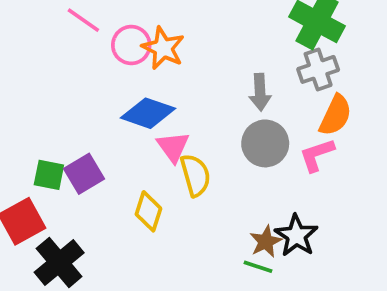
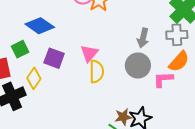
blue diamond: (148, 113) -> (40, 26), moved
purple square: (84, 174) -> (54, 58), moved, turned 35
green square: (49, 175) -> (20, 49), turned 36
yellow diamond: (148, 211) -> (34, 78), moved

